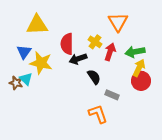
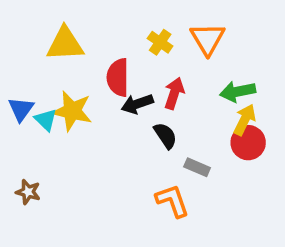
yellow cross: (95, 42) -> (160, 42), moved
blue triangle: (24, 52) -> (21, 109), moved
red arrow: (110, 52) -> (174, 93), moved
cyan triangle: (26, 79) -> (46, 120), moved
brown star: (16, 83) -> (28, 192), moved

